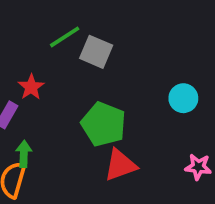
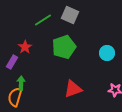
gray square: (96, 52) -> (70, 15), moved
green pentagon: (104, 124) -> (64, 47), moved, turned 30

